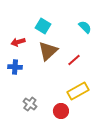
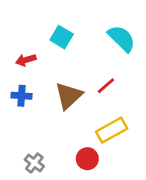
cyan semicircle: (85, 27) -> (122, 38), size x1.5
brown triangle: (48, 51) -> (69, 96), moved
gray cross: (30, 104) -> (34, 163), moved

